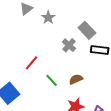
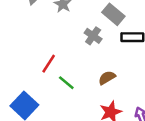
green line: (52, 80) -> (66, 83), moved

